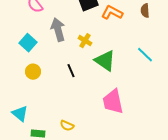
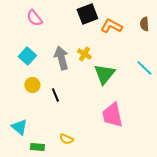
gray arrow: (58, 30) -> (61, 58), moved
green triangle: (105, 61) -> (104, 74), turned 35
black line: (71, 71) -> (55, 95), moved

